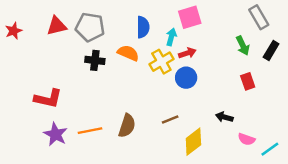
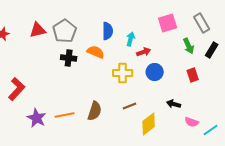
pink square: (190, 17) -> (168, 23), moved
gray pentagon: (90, 27) -> (65, 31), turned 30
yellow cross: (161, 62) -> (123, 73), moved, turned 30
blue circle: (186, 78) -> (155, 72), moved
red L-shape: (48, 99) -> (17, 89), moved, turned -60

